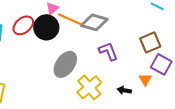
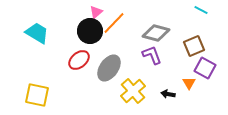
orange line: (70, 19) -> (114, 23), turned -70
gray diamond: (94, 22) -> (156, 33), moved
red ellipse: (23, 25) -> (79, 60), moved

